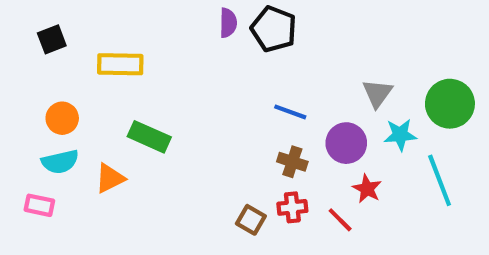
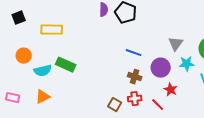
cyan semicircle: (60, 162) -> (43, 71), moved
orange triangle: (110, 178) -> (43, 97), moved

